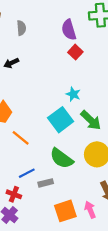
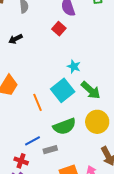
red square: (75, 52) -> (59, 29), moved
orange line: (21, 138) -> (37, 102), moved, turned 30
green semicircle: (62, 158) -> (64, 126), turned -55

